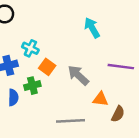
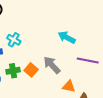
cyan arrow: (92, 28) -> (67, 37), moved, turned -36
orange square: (47, 67) -> (31, 70), moved

